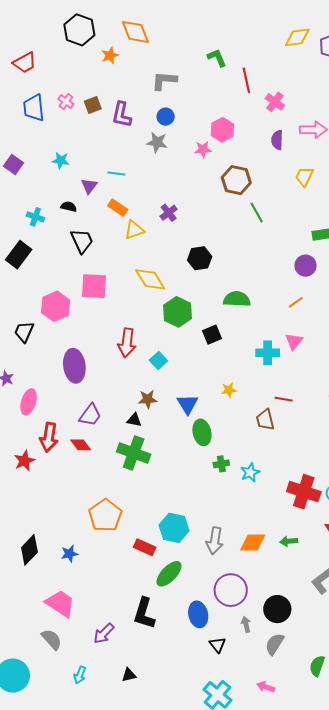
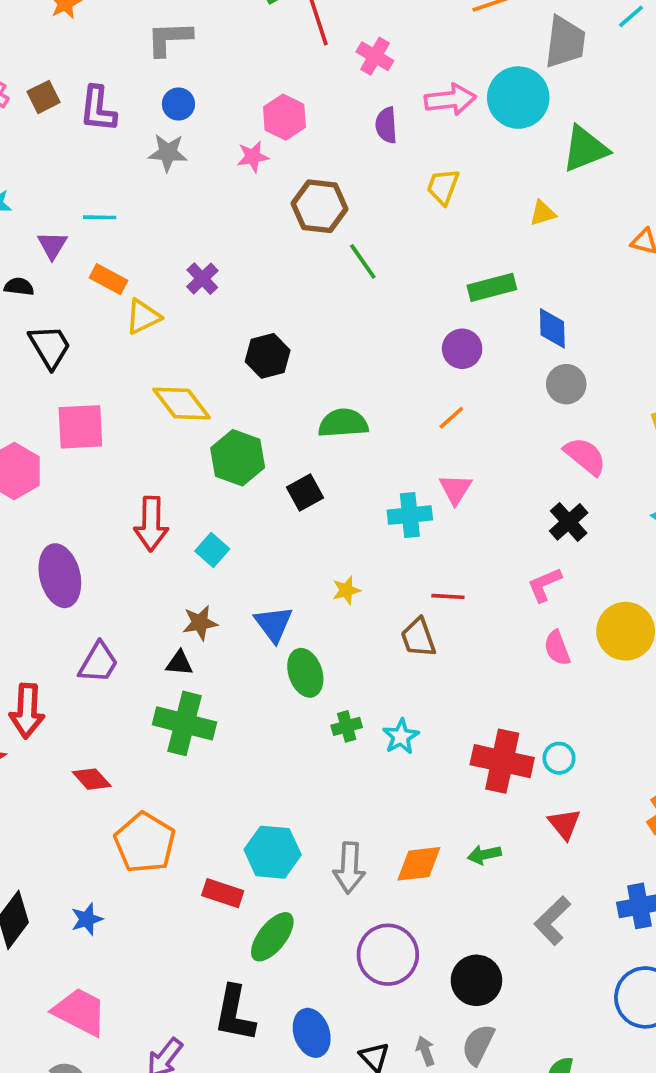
red diamond: (81, 445) -> (92, 779), moved
blue ellipse: (198, 614) -> (312, 1033), moved
gray arrow: (246, 624) -> (425, 1051), moved

